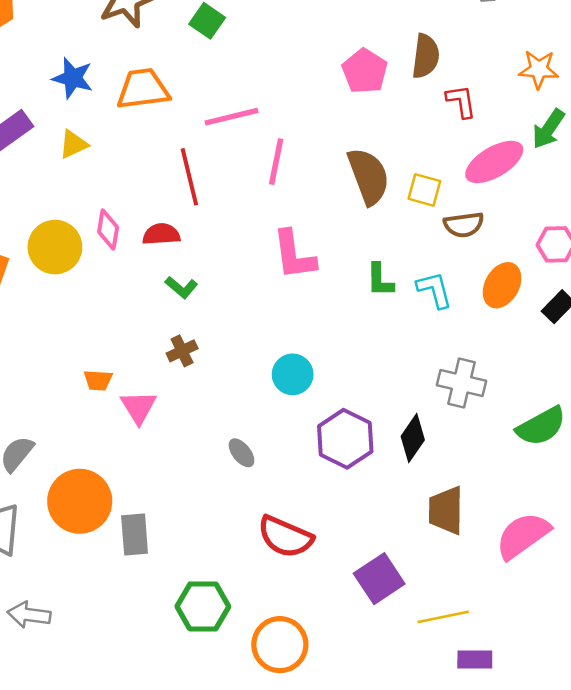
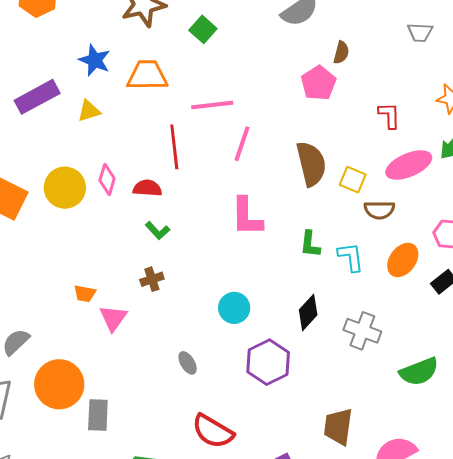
brown semicircle: (426, 56) -> (341, 53), moved, size x0.7
black diamond: (413, 438) -> (308, 312), moved

